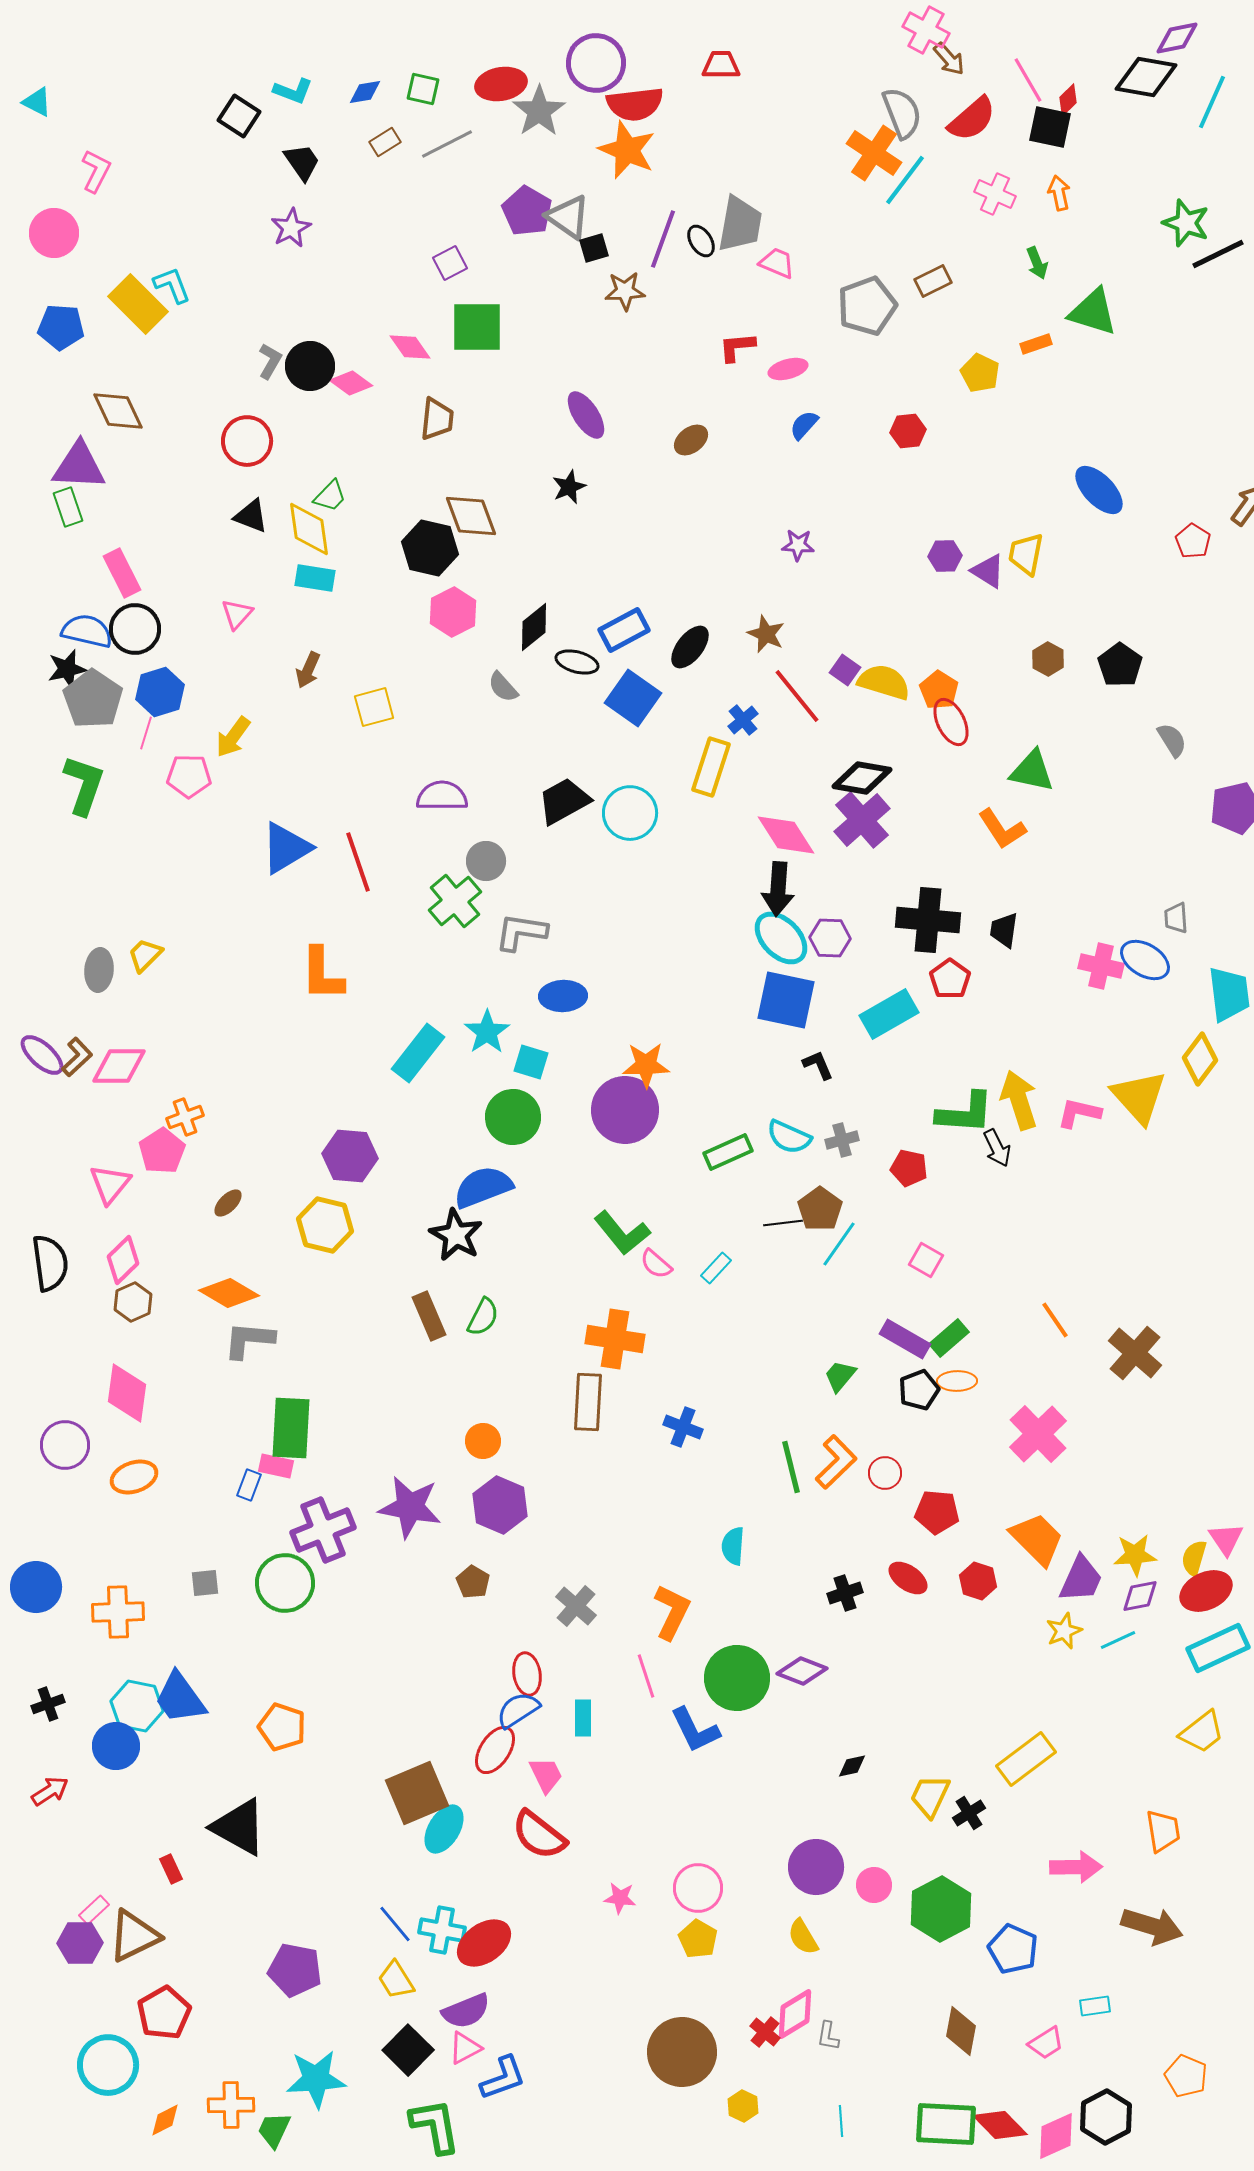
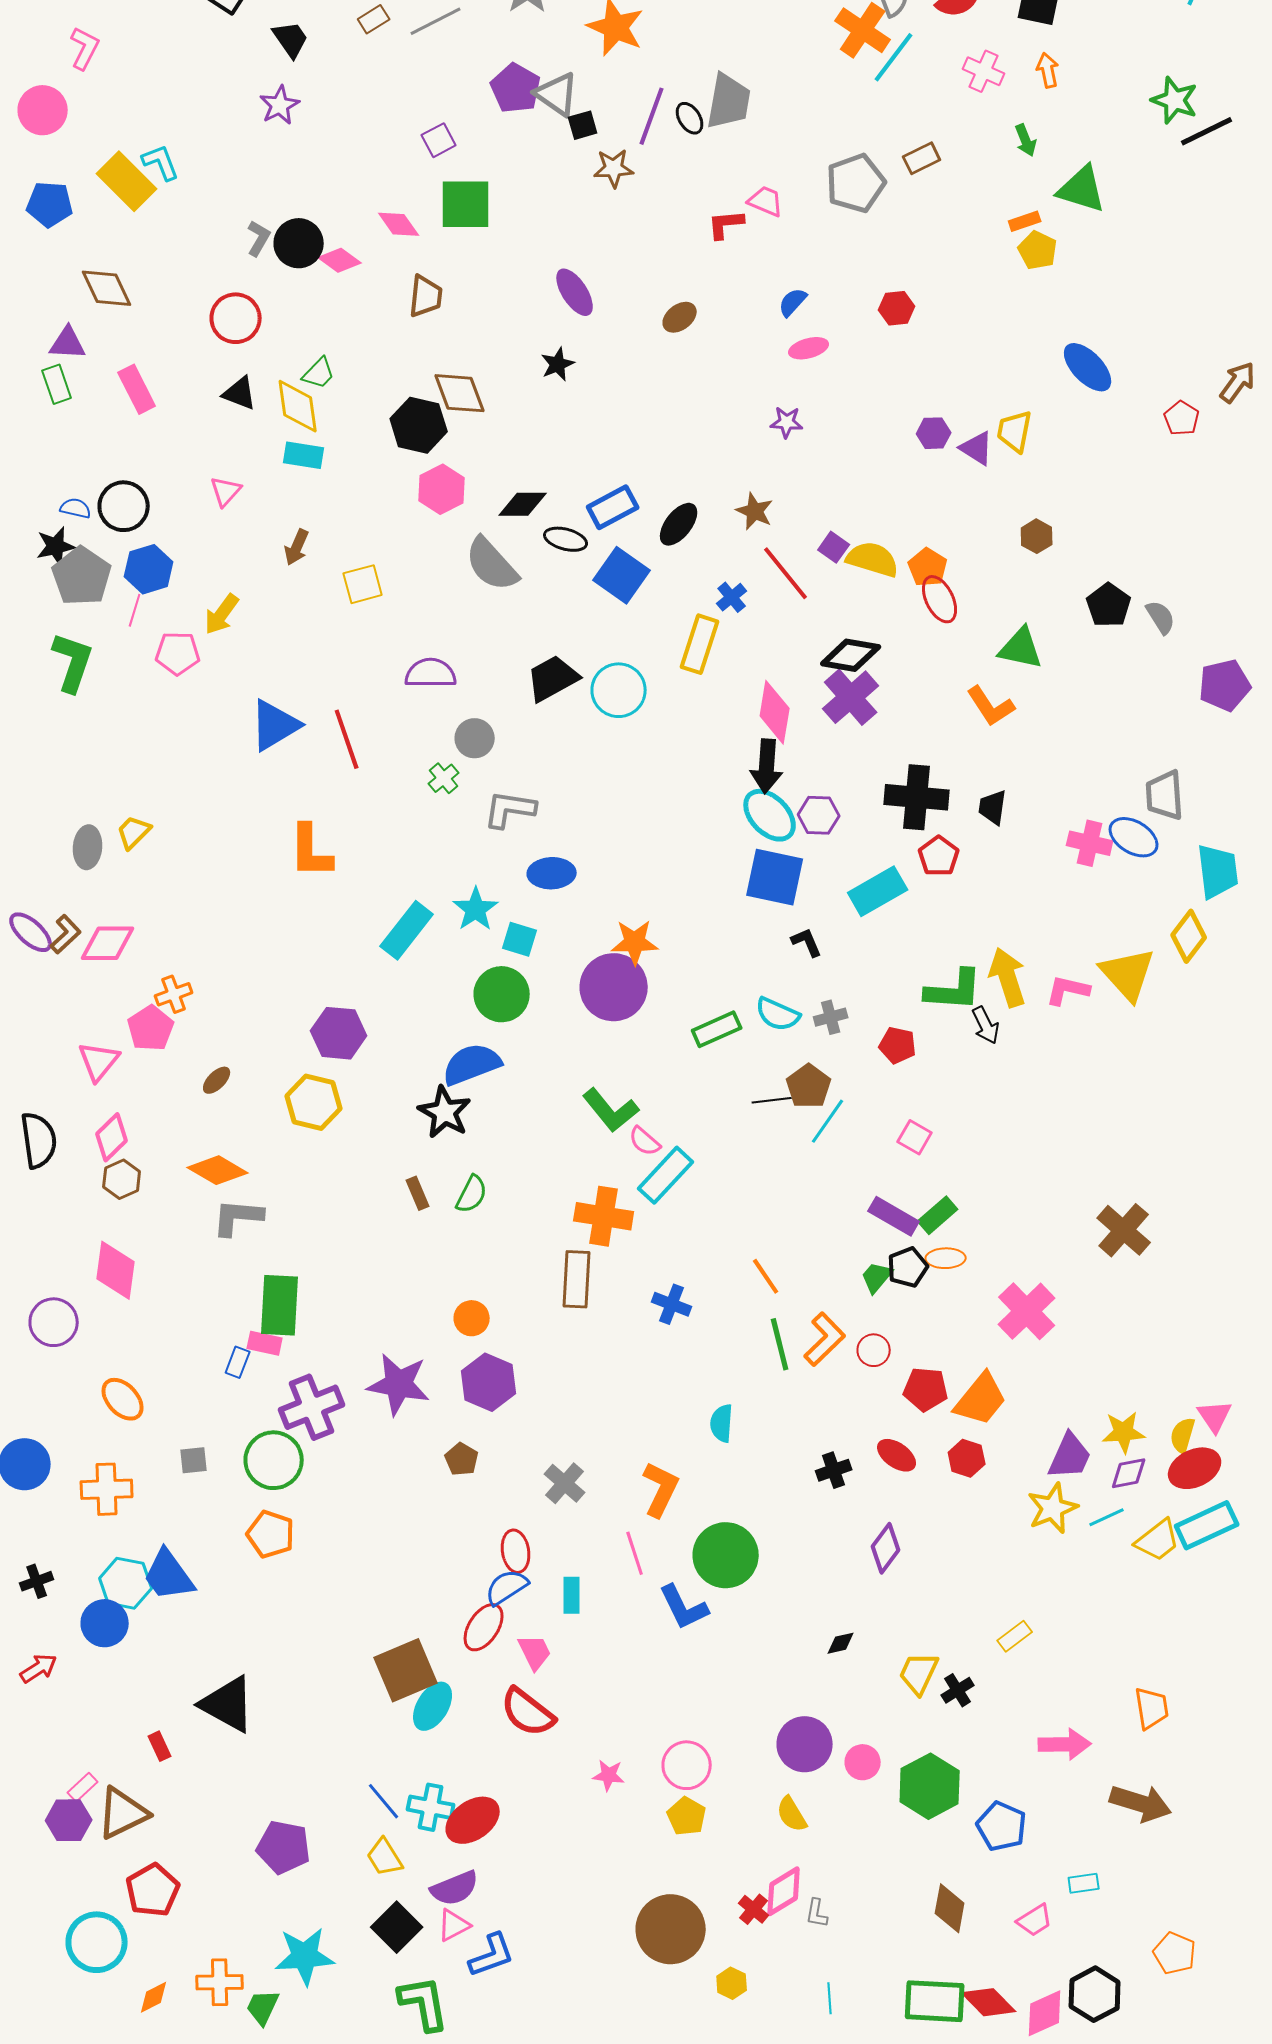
pink trapezoid: (777, 263) -> (766, 201), moved
pink ellipse: (788, 369) -> (809, 348), moved
yellow pentagon: (980, 373) -> (1038, 250), moved
purple triangle: (79, 466) -> (68, 343), size x0.7
pink rectangle: (122, 573) -> (137, 389), moved
black diamond: (534, 627) -> (523, 504), turned 39
blue semicircle: (87, 631) -> (76, 508), size x0.6
black pentagon: (1120, 665) -> (1109, 605), moved
gray semicircle: (503, 687) -> (492, 564), size x1.8
pink diamond: (786, 835) -> (775, 712), turned 42
green cross: (455, 901) -> (444, 778), size x0.6
gray trapezoid: (1176, 918) -> (1165, 795), size x1.6
cyan rectangle: (716, 1268) -> (666, 1175), moved, size x1.8
brown rectangle: (429, 1316) -> (418, 1193), size x0.7
orange line: (1055, 1320) -> (766, 1276), moved
green trapezoid: (840, 1376) -> (877, 1277), moved
orange ellipse: (134, 1477) -> (123, 1399), moved, turned 66
orange trapezoid: (1037, 1539) -> (981, 1399), moved, turned 84
yellow star: (1064, 1631) -> (1053, 1508), size x1.4
purple diamond: (802, 1671) -> (886, 1548), moved, turned -75
orange pentagon: (282, 1727) -> (271, 1534), moved
yellow trapezoid: (1202, 1732) -> (1158, 1540), moved
yellow rectangle: (1026, 1759) -> (1015, 1636), size x0.6

